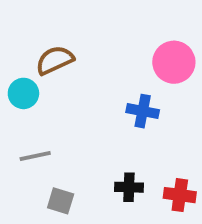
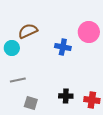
blue cross: (143, 111) -> (63, 47), moved

